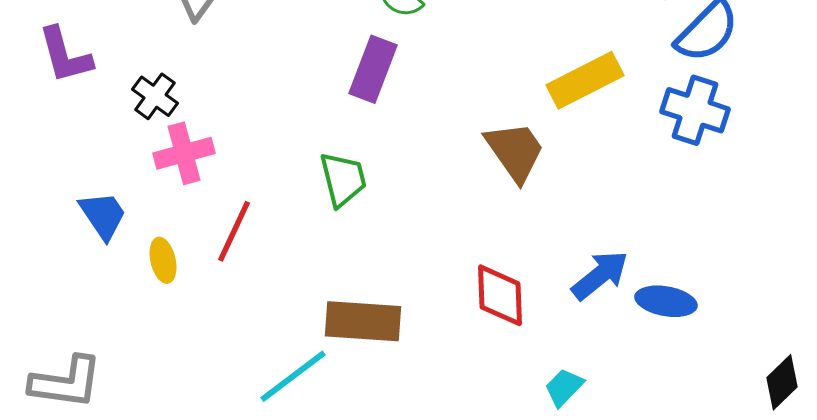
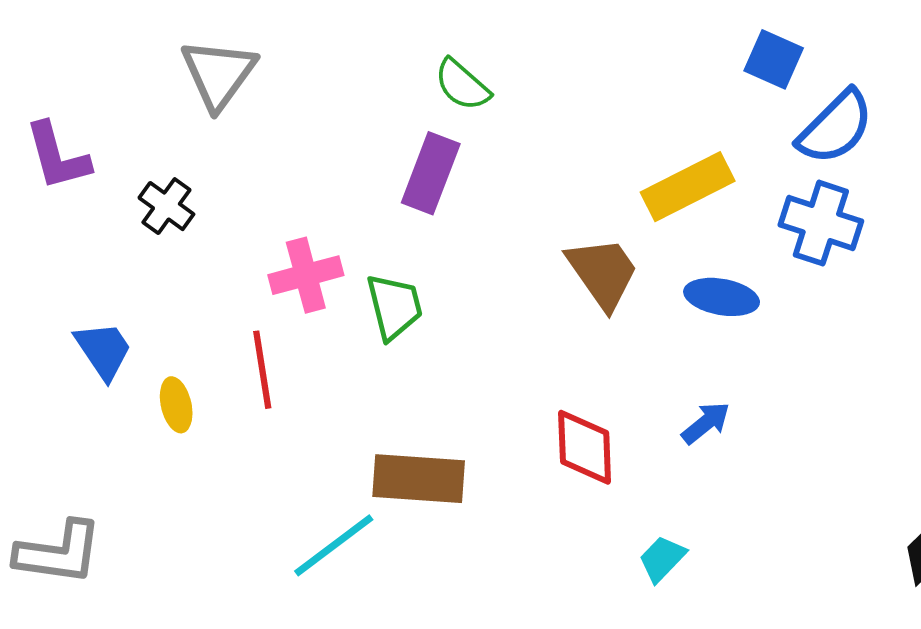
pink cross: (184, 153) -> (306, 275), moved
red line: (234, 231) -> (262, 370), turned -34
blue arrow: (600, 275) -> (706, 423), size x0.7
blue ellipse: (666, 301) -> (722, 297), moved

